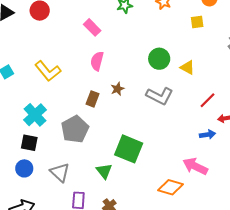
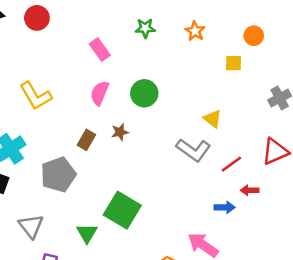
green circle: (159, 59) -> (144, 93), moved
gray L-shape: (160, 96) -> (193, 150), moved

